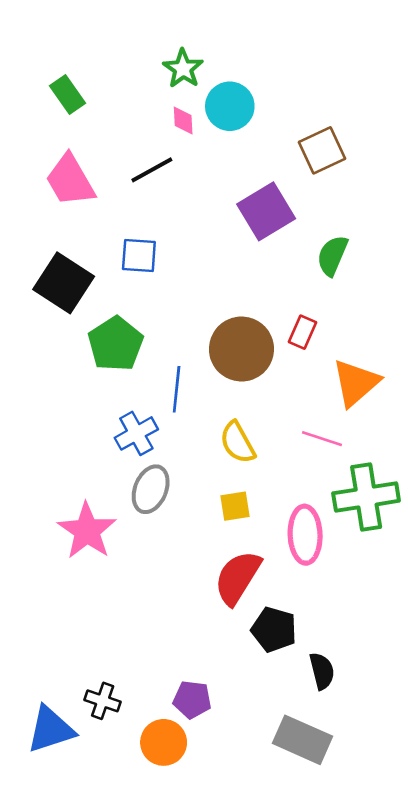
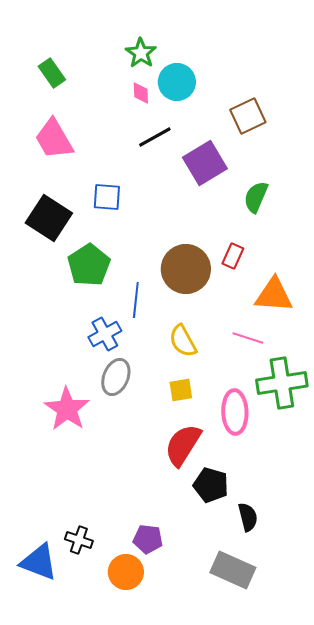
black line: (152, 170) -> (155, 137), moved
orange triangle: (356, 383) -> (274, 295), turned 45
blue triangle: (51, 729) -> (39, 562), turned 39

